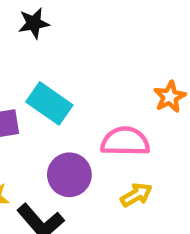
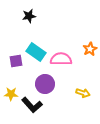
pink semicircle: (125, 141) -> (61, 59), moved
yellow arrow: (136, 195) -> (83, 93), moved, turned 48

